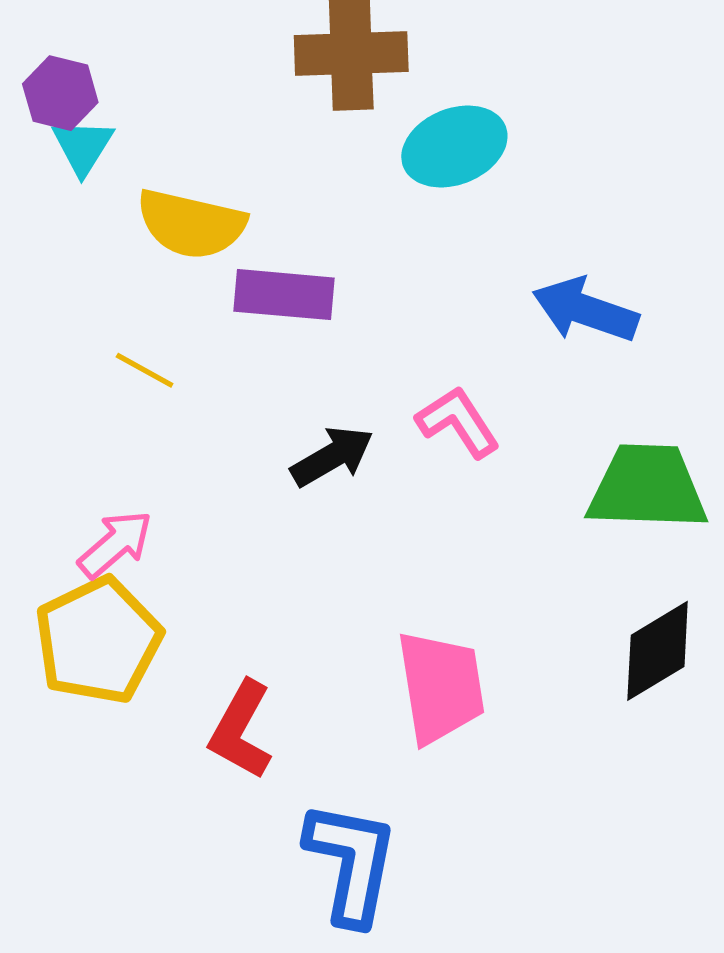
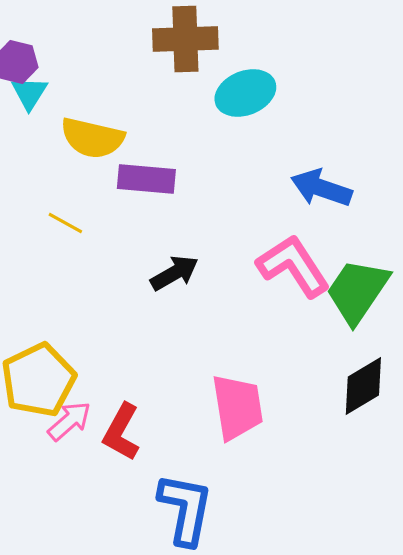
pink L-shape: (458, 422) -> (293, 266), moved, size x1.5
green trapezoid: (647, 487) -> (357, 291), turned -58
pink arrow: (115, 544) -> (69, 421), moved

